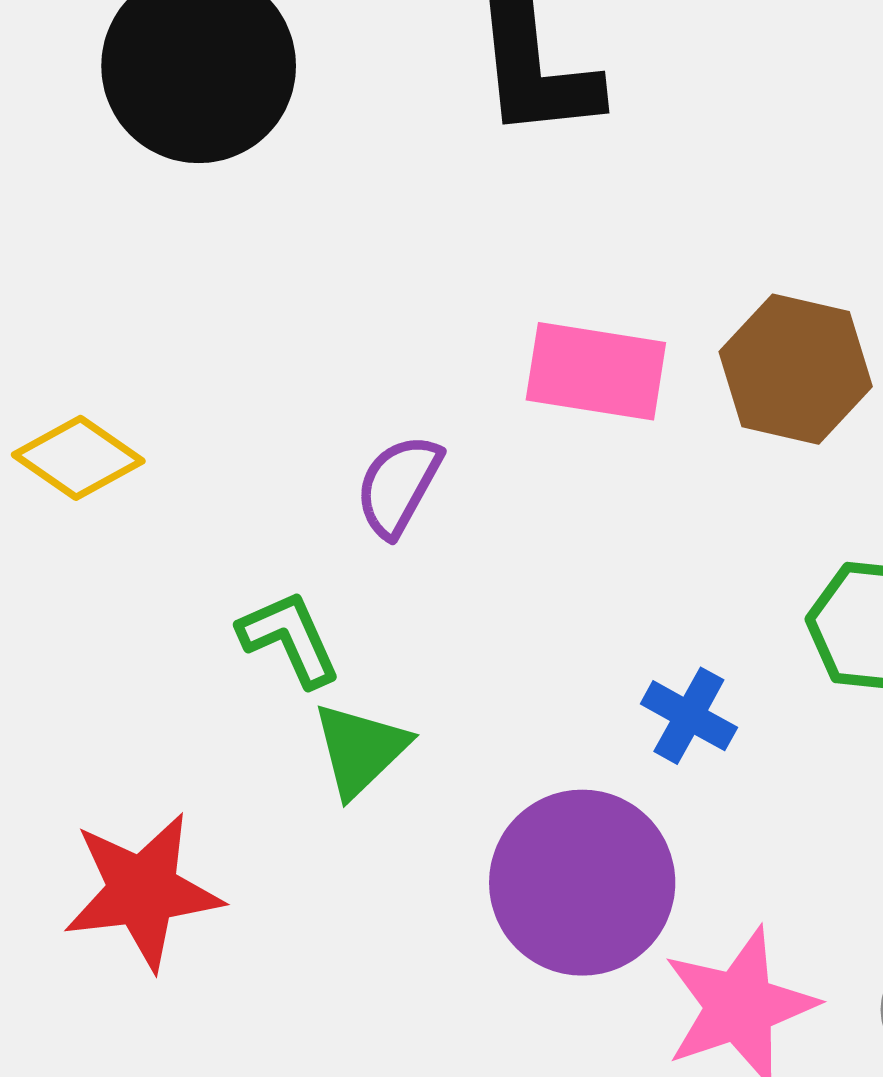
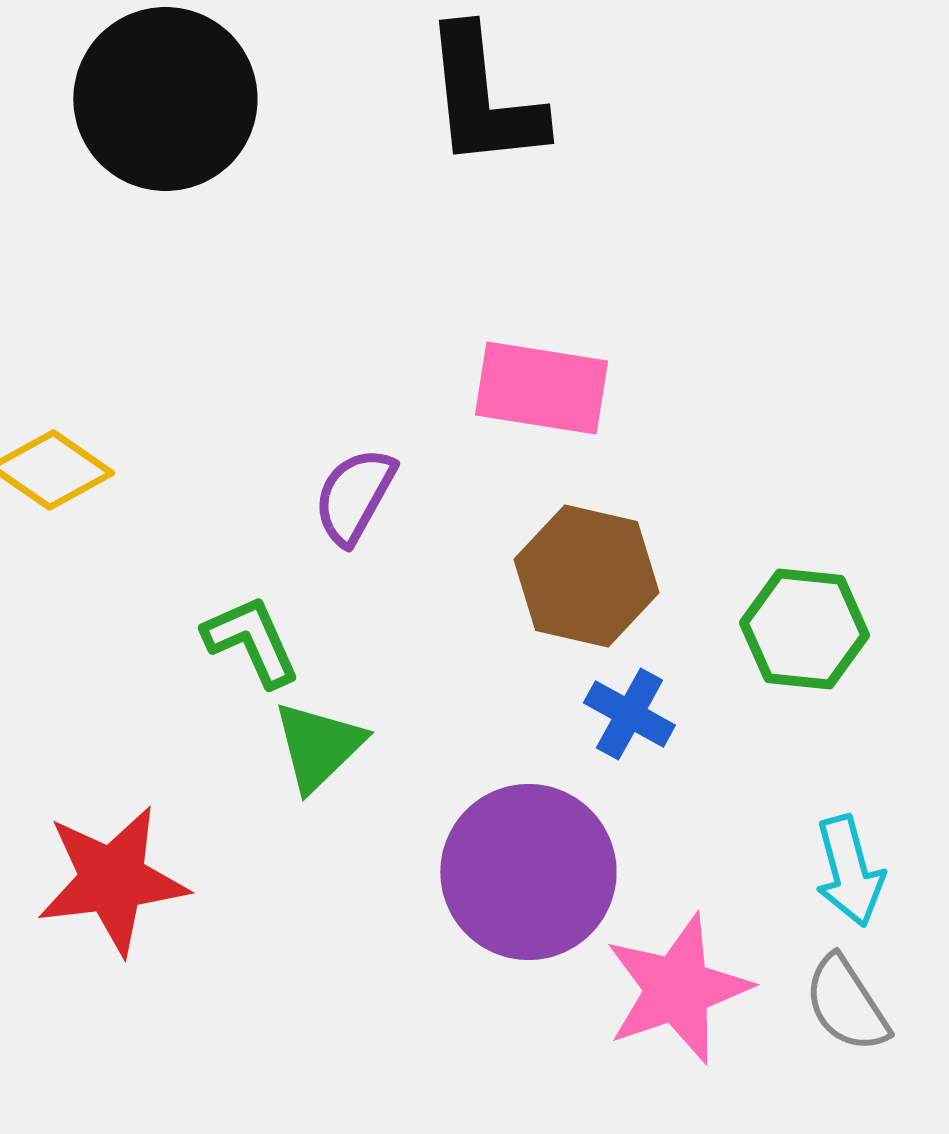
brown hexagon: (796, 369) -> (586, 576), moved

